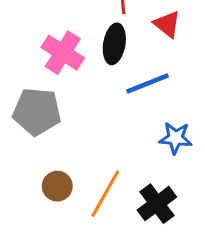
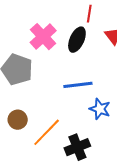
blue line: (148, 84) -> (78, 85), moved

